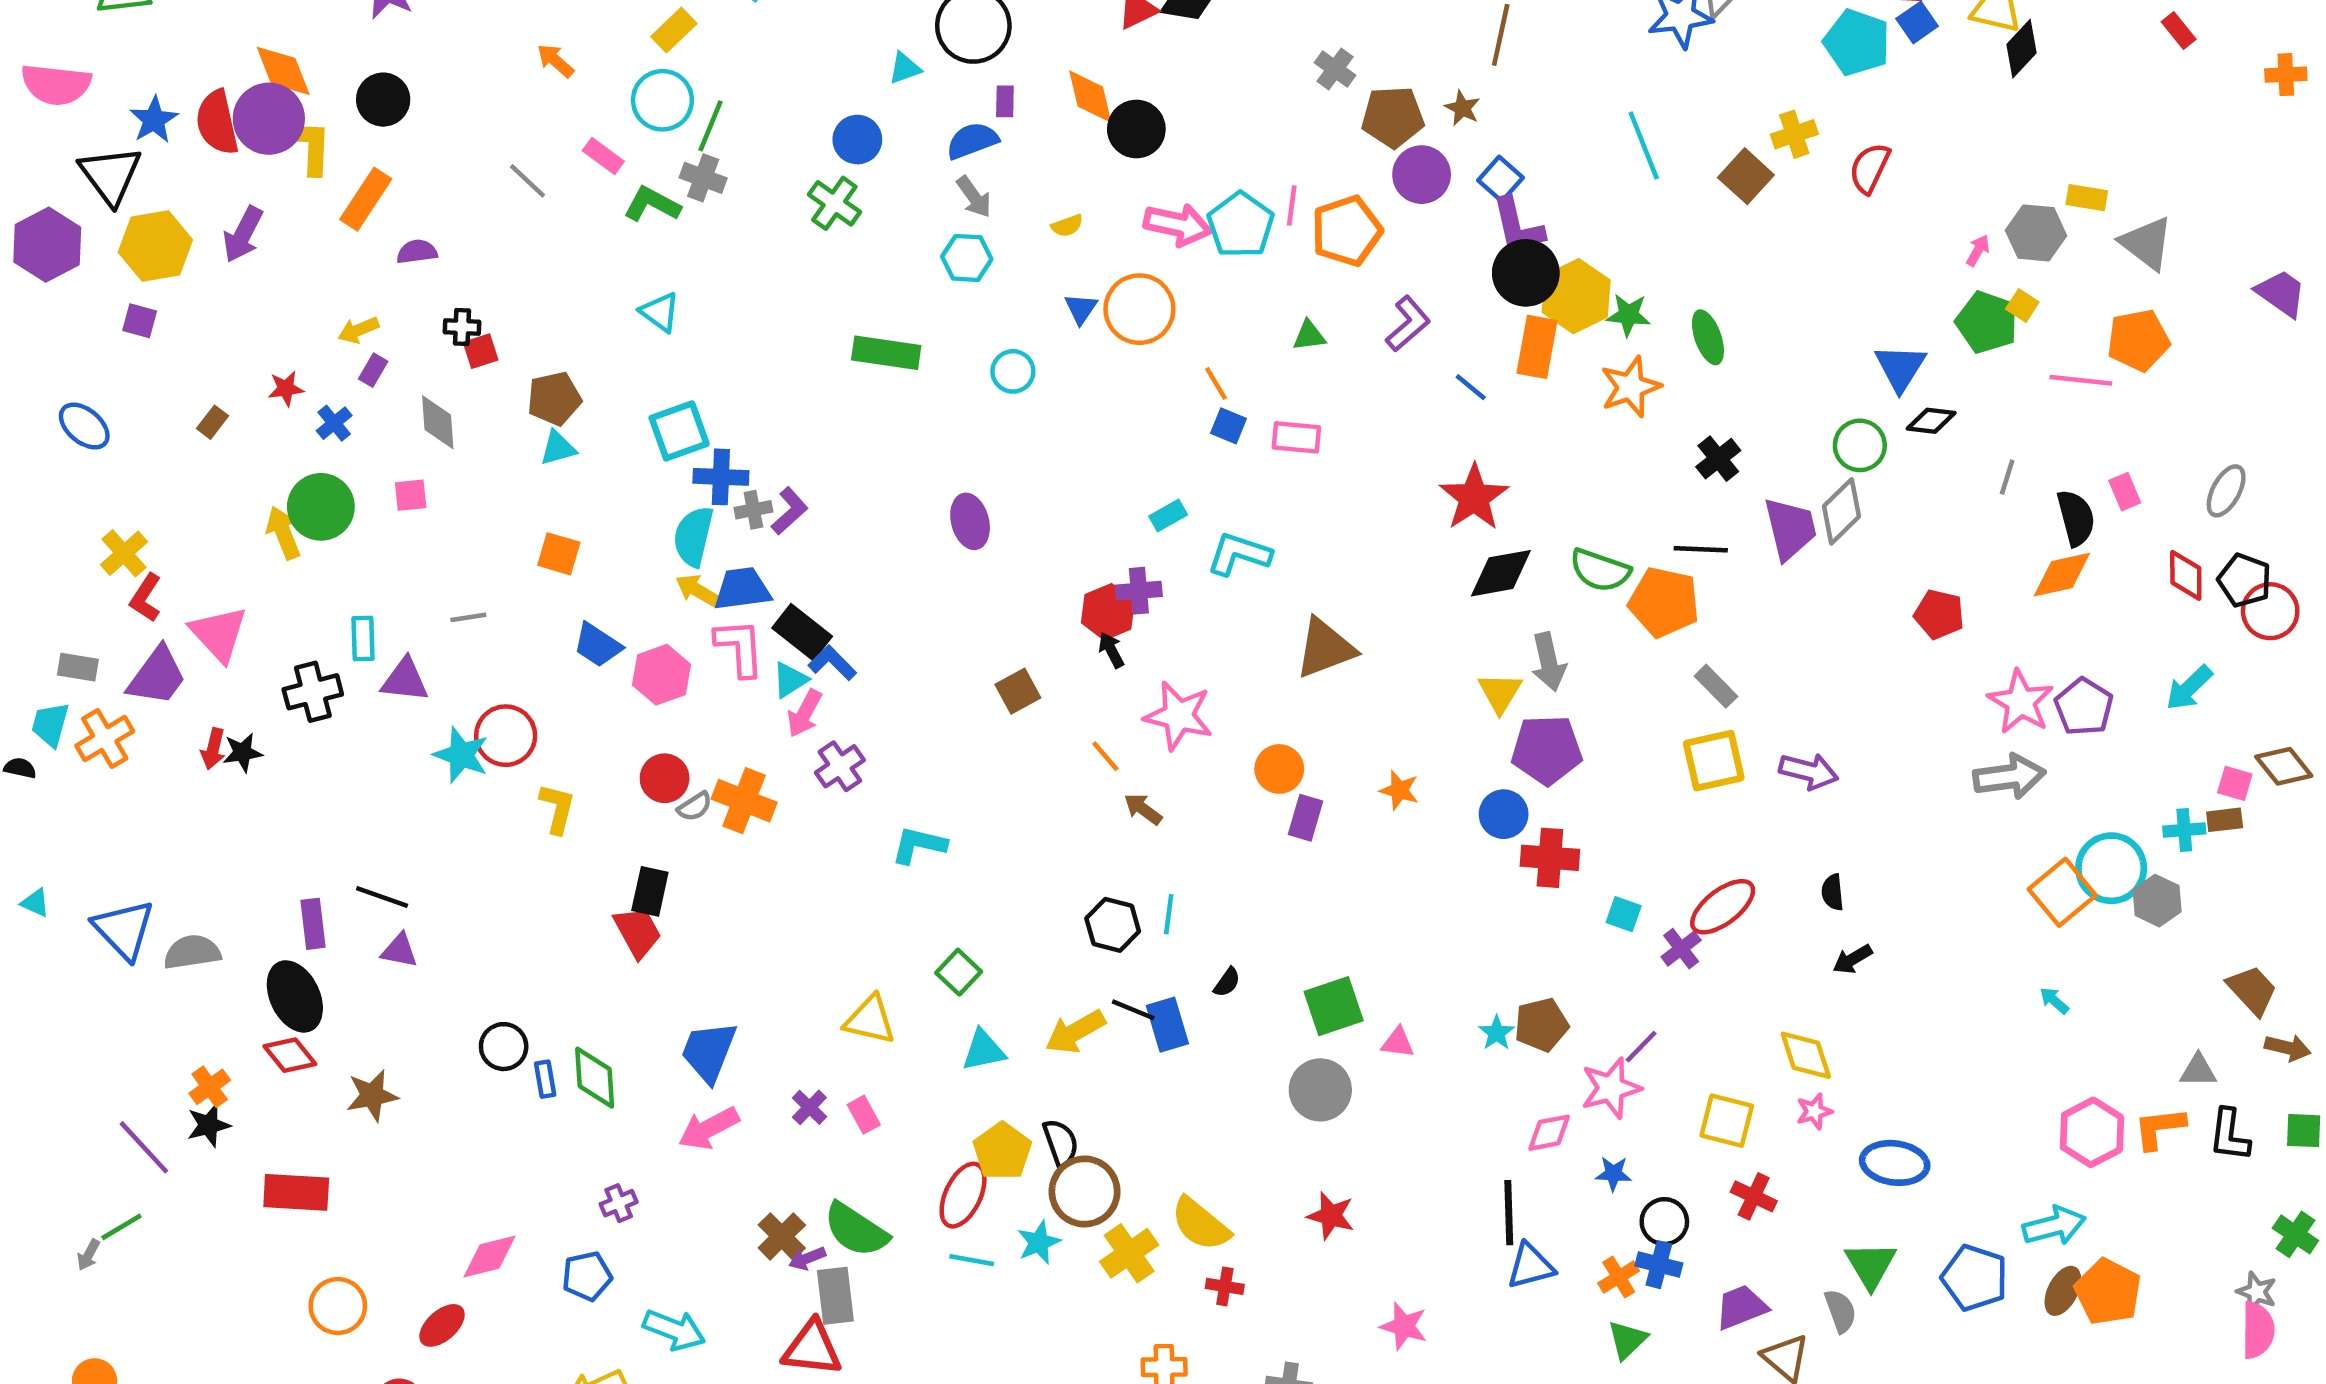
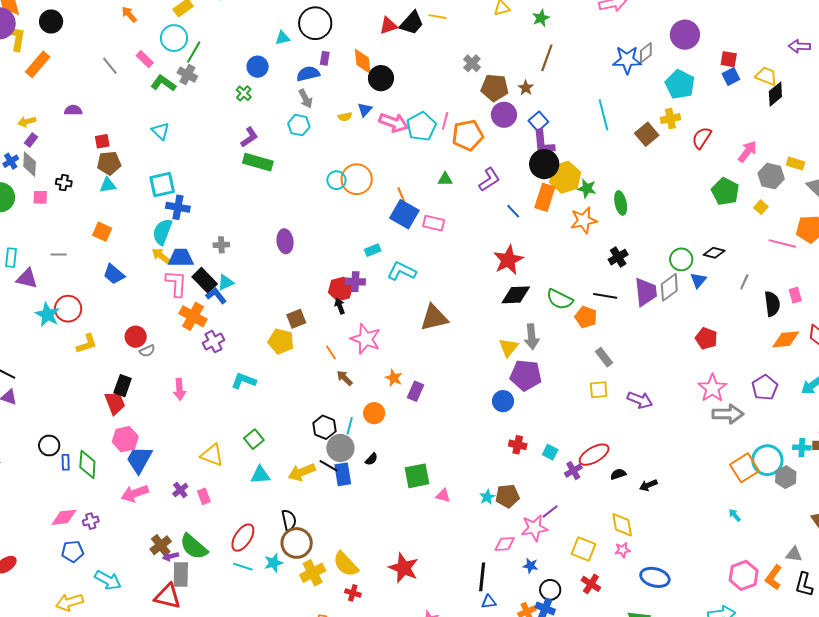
cyan pentagon: (1857, 42) -> (680, 84), moved
green cross: (834, 203) -> (244, 93), size x0.7
pink arrow: (1978, 250) -> (747, 152), moved, size x1.6
purple semicircle: (417, 252) -> (73, 110), moved
blue triangle: (1081, 309) -> (365, 110), moved
orange circle: (1139, 309) -> (357, 179), moved
green pentagon: (1987, 322) -> (725, 192), moved
black cross: (462, 327) -> (64, 183), moved
red square: (481, 351) -> (102, 141), moved
blue triangle: (1900, 368) -> (698, 280), moved, size x0.7
cyan circle: (1013, 371) -> (336, 180), moved
gray diamond: (438, 422) -> (30, 164), moved
blue square: (1229, 426) -> (404, 214), size x1.8
gray cross: (753, 510) -> (221, 245), moved
purple L-shape: (790, 511) -> (249, 137), moved
orange diamond: (2062, 575) -> (786, 339), moved
orange pentagon: (1664, 602) -> (586, 317), size x0.7
pink hexagon: (661, 675) -> (125, 439), moved
cyan triangle: (790, 680) -> (226, 282), moved
pink star: (2021, 702) -> (712, 388), moved
pink arrow: (805, 713) -> (180, 389), moved, turned -40
yellow square: (1714, 761) -> (599, 390), size x0.7
orange circle: (1279, 769) -> (374, 413), moved
orange star: (1399, 790) -> (394, 378), moved
orange cross: (744, 801) -> (193, 316), moved
yellow L-shape: (557, 808) -> (87, 344), turned 50
red cross: (1550, 858) -> (518, 445), moved, size x0.7
black semicircle: (1833, 892) -> (618, 474), moved, turned 70
gray circle: (1320, 1090) -> (340, 448), moved
orange L-shape: (2159, 1128) -> (774, 577), turned -55
yellow pentagon: (1002, 1151) -> (281, 341), moved, turned -30
red star: (1331, 1216) -> (404, 568), size x1.4
pink diamond: (490, 1256) -> (64, 517), moved
blue triangle: (1531, 1266) -> (489, 602), size x0.7

